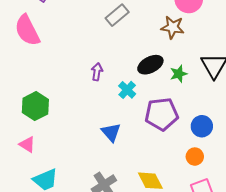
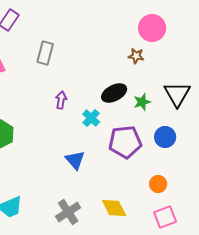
gray rectangle: (117, 15) -> (45, 53), moved, turned -35
brown star: (173, 27) -> (136, 56), size x0.7
blue circle: (202, 126) -> (165, 137), moved

